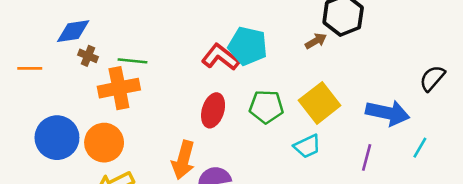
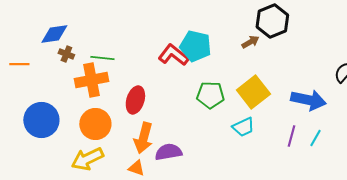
red ellipse: (213, 110) -> (135, 100), moved
orange circle: (104, 143) -> (95, 124), moved
cyan line: (420, 148) -> (315, 138), moved

